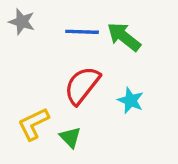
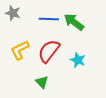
yellow L-shape: (33, 124) -> (20, 50), moved

